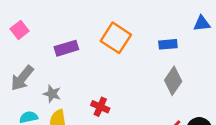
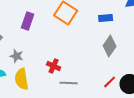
purple rectangle: (66, 48) -> (28, 21), turned -54

